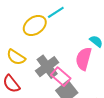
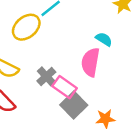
gray cross: (47, 67) -> (46, 76), size x0.7

